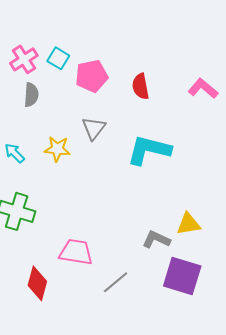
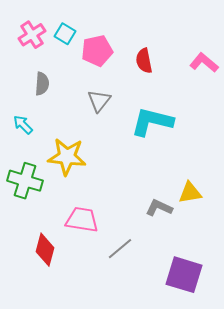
gray semicircle: (31, 95) -> (42, 84), moved
yellow star: (57, 149) -> (67, 157), moved, size x1.5
purple square: (182, 276) -> (184, 275), moved

